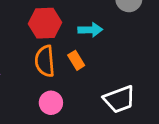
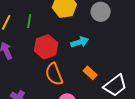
orange rectangle: (76, 60) -> (90, 73), moved

